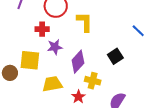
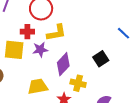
yellow L-shape: (85, 22) -> (56, 33), moved, turned 80
yellow square: (30, 60) -> (14, 50), moved

